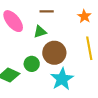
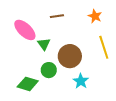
green triangle: (40, 32) -> (44, 44), moved, turned -40
cyan star: (62, 79) -> (81, 81), size x0.7

